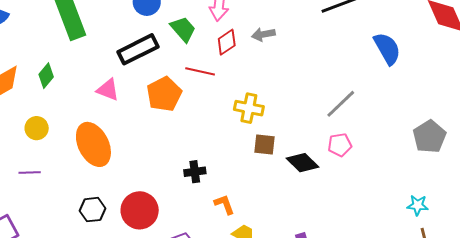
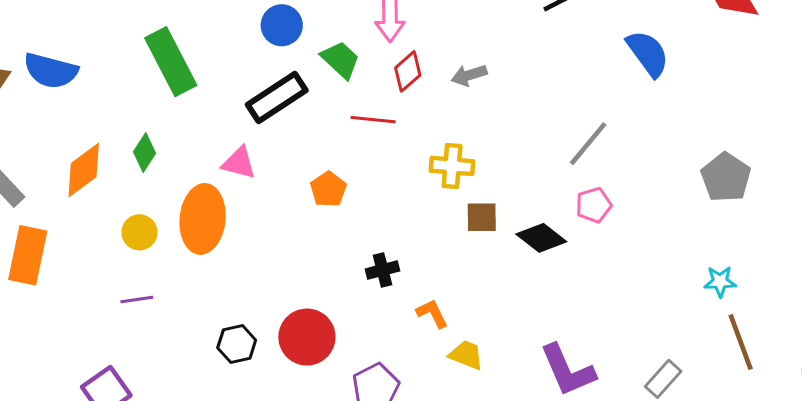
gray arrow: (263, 34) -> (469, 75), moved
orange pentagon: (164, 94) -> (328, 189), moved, size x0.7
orange ellipse: (93, 144) -> (203, 219), moved, turned 39

